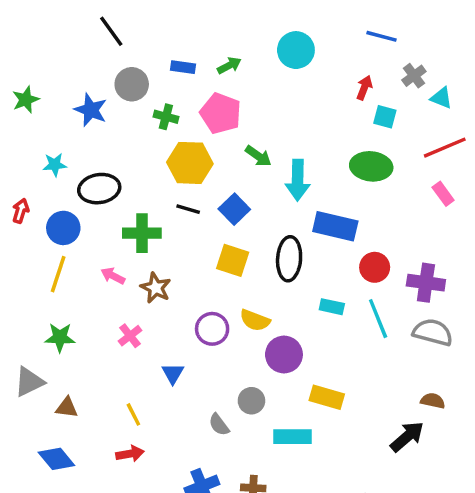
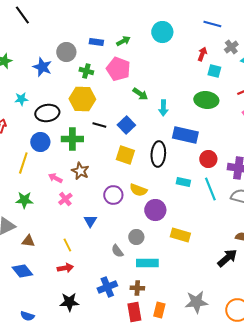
black line: (111, 31) -> (22, 15), moved
yellow hexagon: (190, 163) -> (82, 99), moved
cyan arrow: (298, 180) -> (163, 108), size x0.7
blue circle: (63, 228) -> (40, 142), moved
pink arrow: (113, 276) -> (55, 178), moved
cyan rectangle: (293, 437) -> (147, 263), moved

